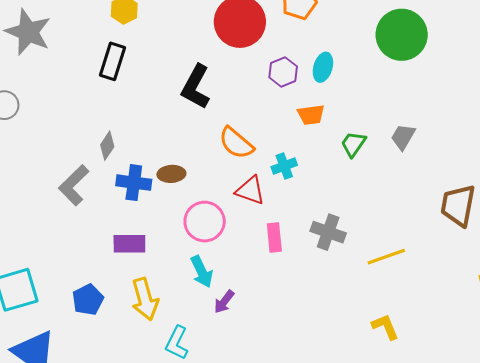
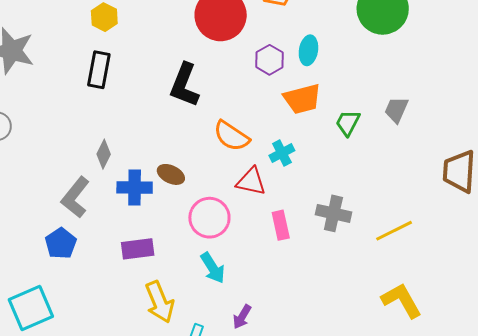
orange trapezoid: (311, 115) -> (302, 99), size x1.4
brown ellipse: (171, 174) -> (171, 174), turned 36
blue pentagon: (88, 300) -> (61, 243), moved
purple arrow: (224, 302) -> (242, 317), moved
yellow L-shape: (385, 327) -> (402, 300), size x1.4

